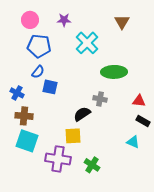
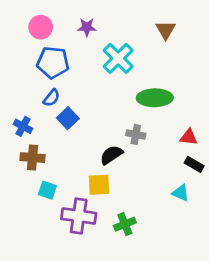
blue square: (50, 87) -> (68, 118), turned 35
cyan square: (27, 141) -> (47, 190), moved, size x0.6
green cross: (92, 165) -> (125, 224), turned 35

